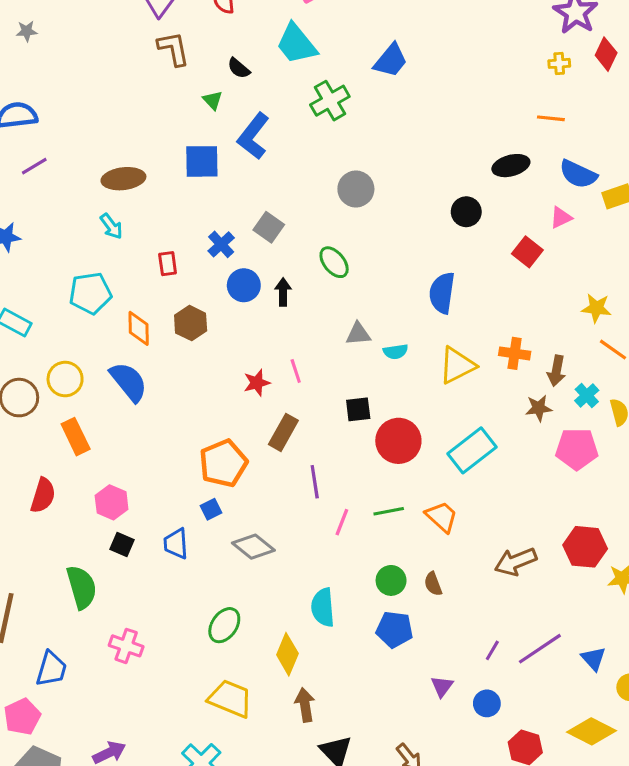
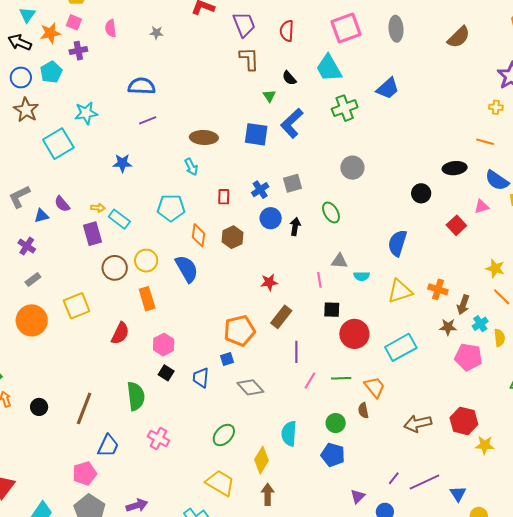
gray square: (269, 227) -> (293, 183), turned 30
pink line: (296, 371) -> (319, 280), moved
brown semicircle: (433, 584) -> (363, 411), moved

